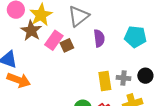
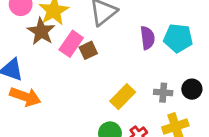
purple semicircle: (99, 38) -> (147, 38), moved
yellow rectangle: (105, 81) -> (123, 97), moved, turned 54

